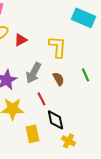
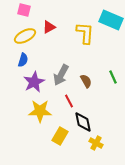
red triangle: (21, 40) -> (49, 27), moved
yellow L-shape: (58, 47) -> (85, 33), moved
yellow rectangle: (33, 134) -> (60, 136), turned 42

